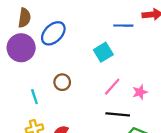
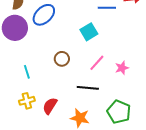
brown circle: (62, 82) -> (62, 59), moved
black line: (118, 114) -> (88, 88), moved

